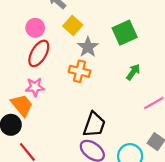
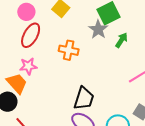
gray star: (88, 47) -> (98, 29), moved
green arrow: (133, 72) -> (121, 40), moved

